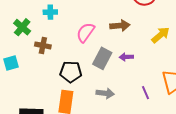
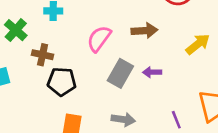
black pentagon: (71, 72) -> (62, 82), moved

